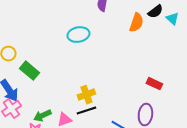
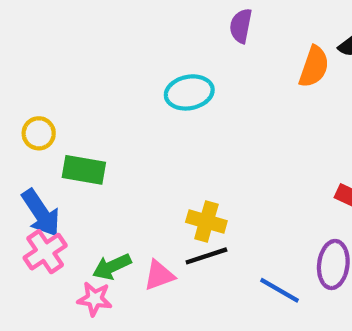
green rectangle: (29, 71) -> (84, 170), turned -30
yellow cross: (86, 95) -> (206, 221), turned 36

